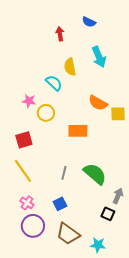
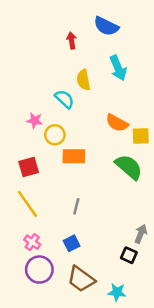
blue semicircle: (89, 22) -> (106, 26), size x1.5
orange rectangle: (78, 131) -> (74, 156), moved
green semicircle: (95, 174) -> (129, 167), moved

